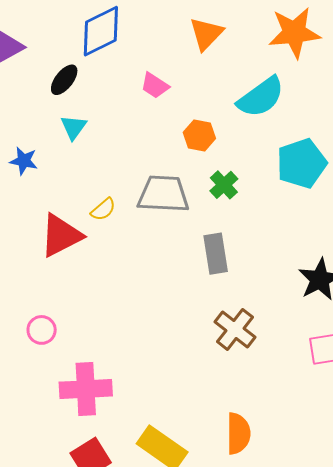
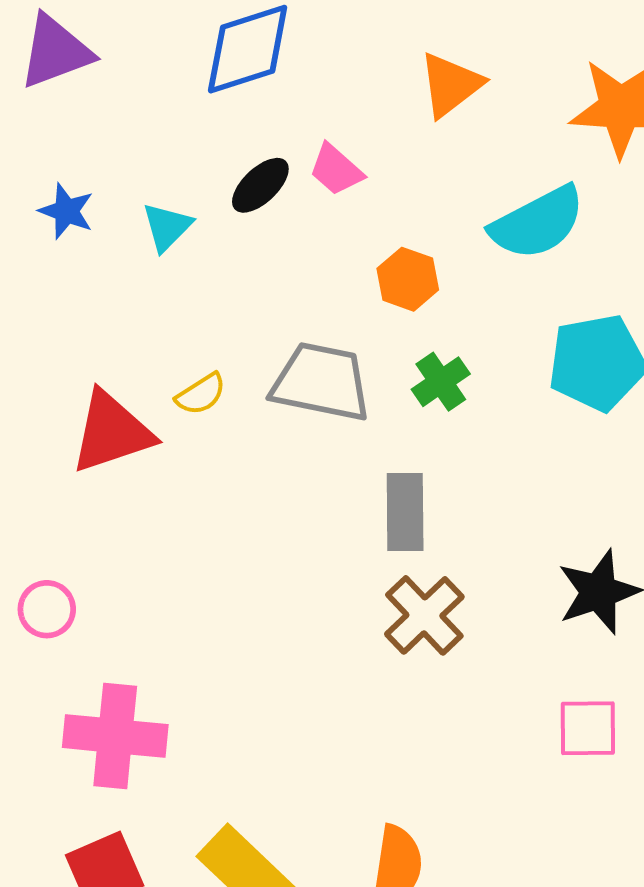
black ellipse: (64, 80) -> (260, 185), moved
blue star: (24, 161) -> (66, 211), moved
brown cross: (235, 329) -> (424, 615), moved

